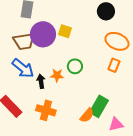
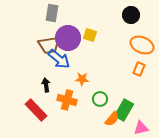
green circle: (75, 66) -> (100, 99), moved
blue arrow: (23, 68) -> (59, 59), moved
black arrow: (41, 81) -> (46, 85), moved
orange cross: (46, 110) -> (67, 100), moved

